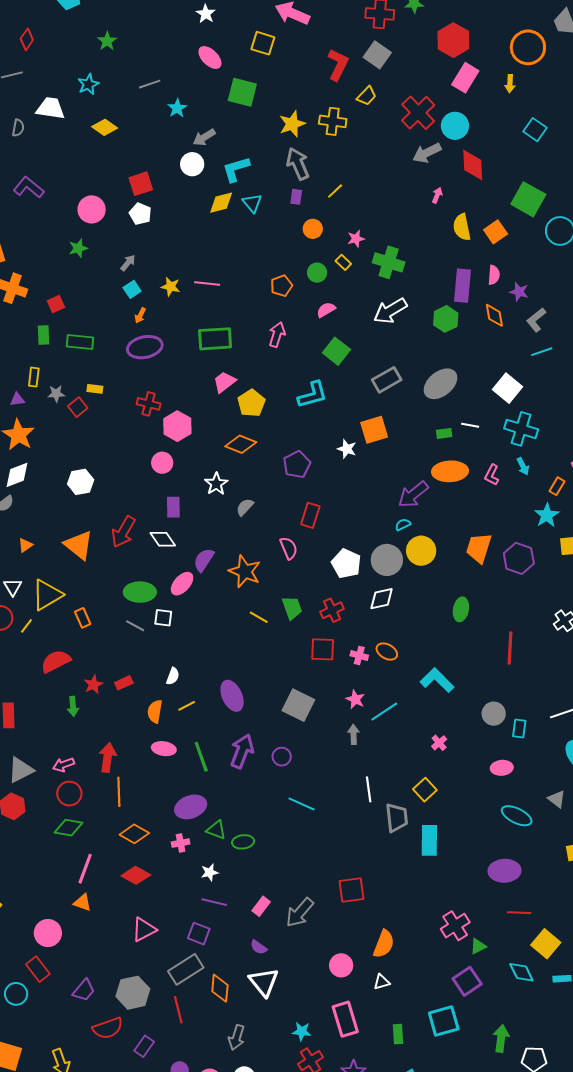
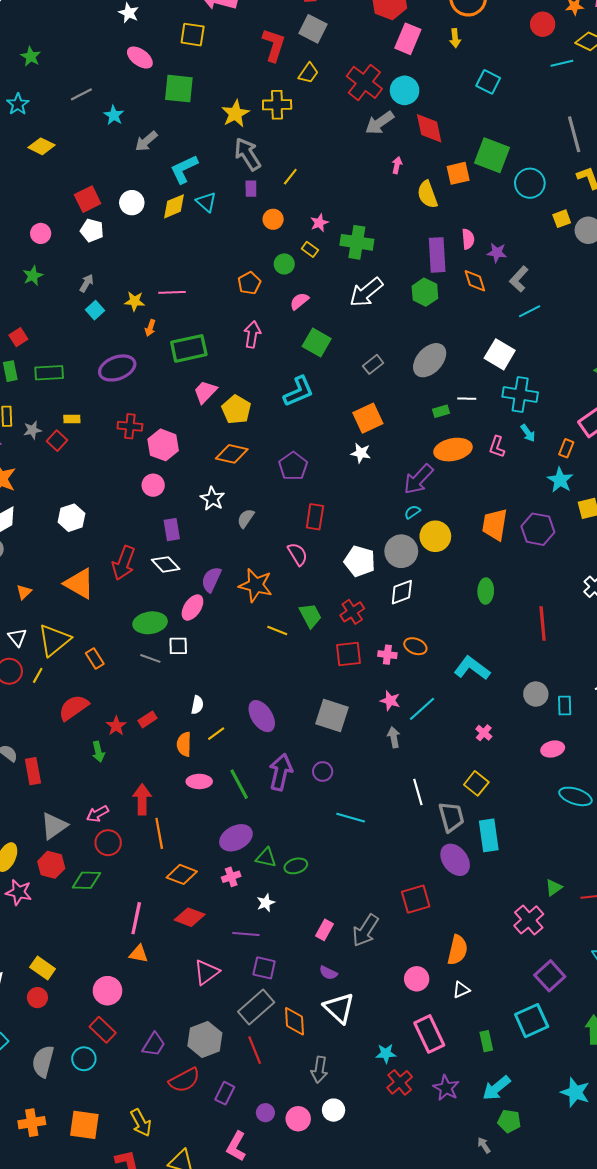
white circle: (192, 164) -> (132, 203), moved
pink circle: (92, 209) -> (41, 233), size x0.7
orange square: (496, 232) -> (458, 173), moved, turned 30
orange arrow: (140, 315) -> (150, 328), moved
gray rectangle: (387, 380) -> (373, 364), size x0.7
white star: (347, 449) -> (361, 453), moved
green diamond: (69, 828) -> (86, 880), moved
purple ellipse: (504, 871) -> (455, 860), moved, turned 64
purple line: (214, 902) -> (246, 934), moved
green triangle: (478, 946) -> (554, 887), moved

